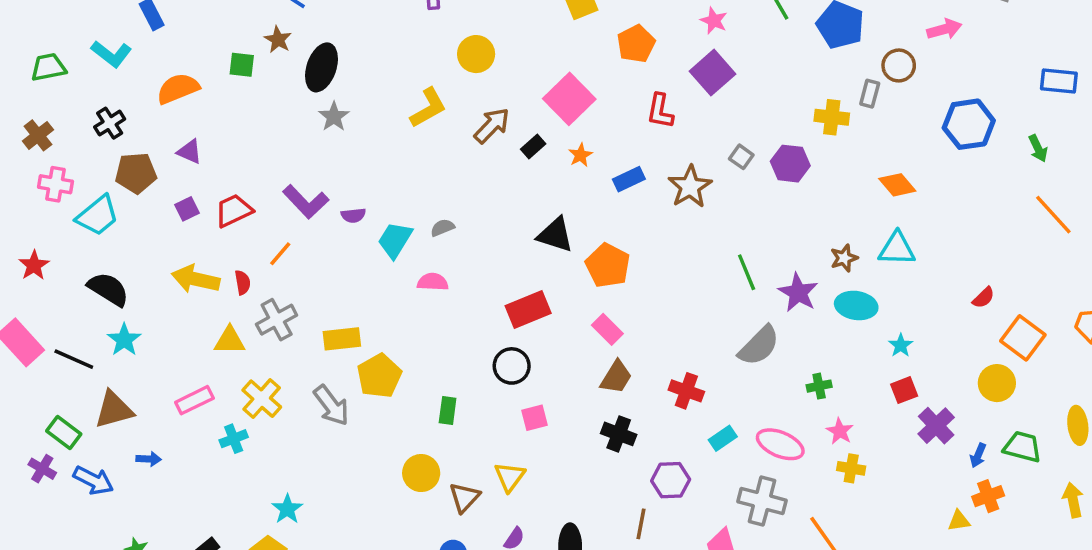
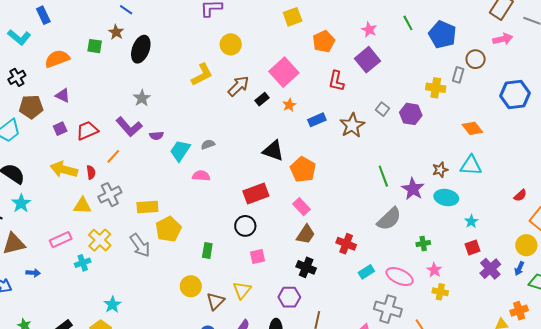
gray star: (334, 117) -> (142, 98), moved
blue arrow: (978, 455) -> (519, 268), moved
purple hexagon: (671, 480) -> (289, 297), moved

